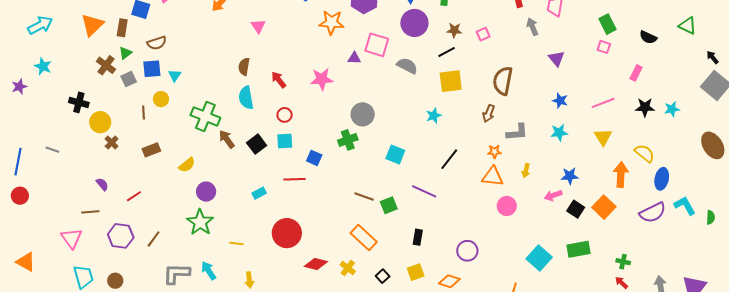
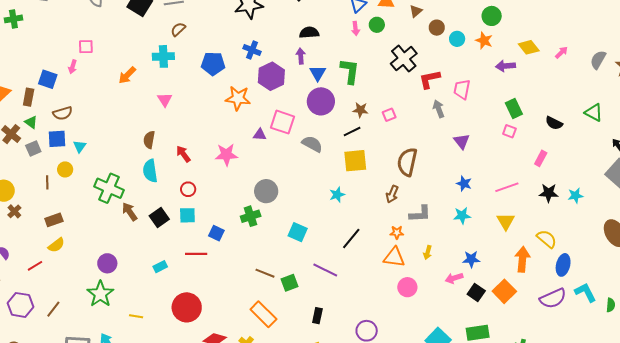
green triangle: (125, 53) -> (31, 122), turned -48
yellow semicircle: (187, 165) -> (56, 245), moved

